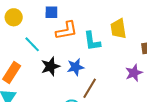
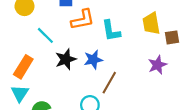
yellow trapezoid: (118, 29) -> (151, 23), moved

